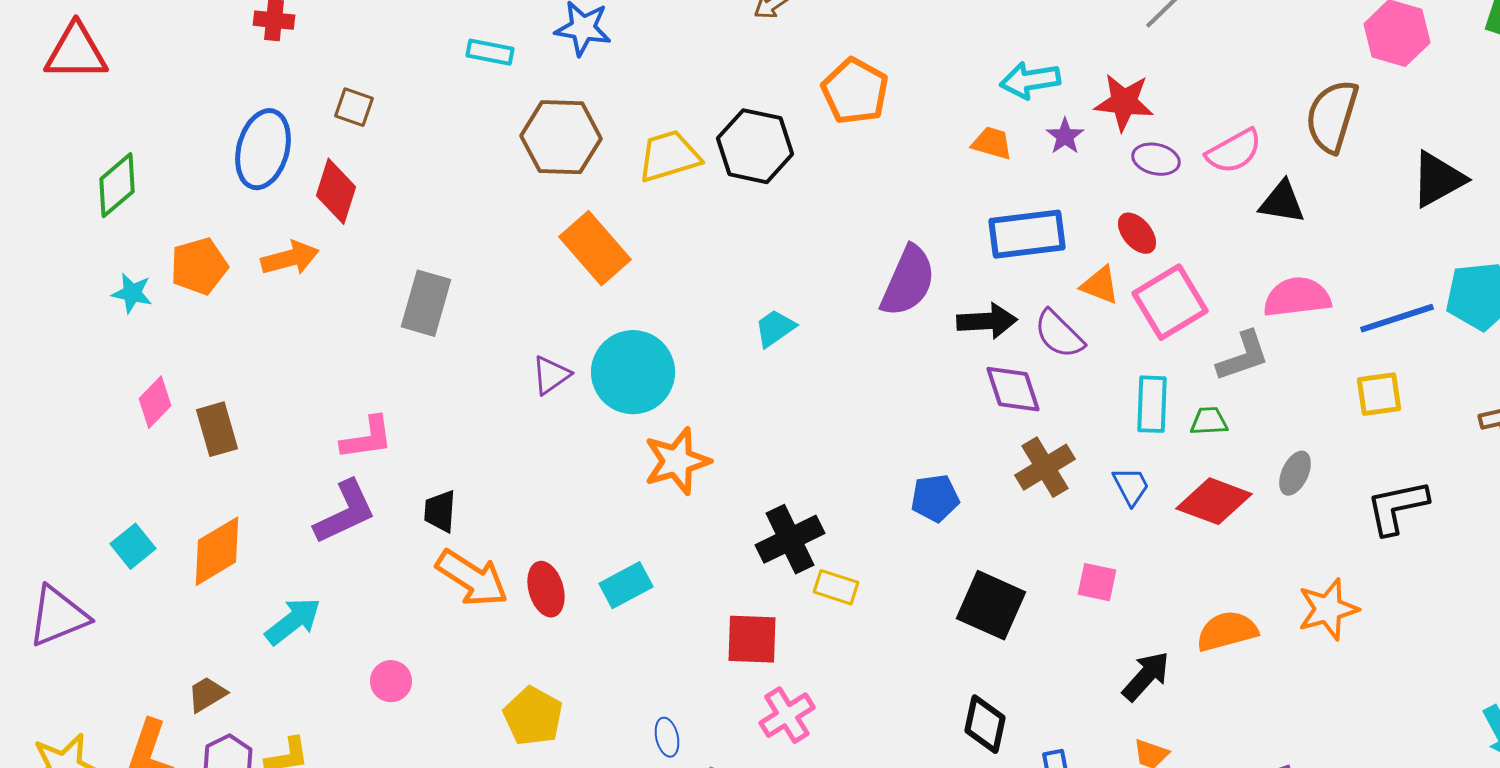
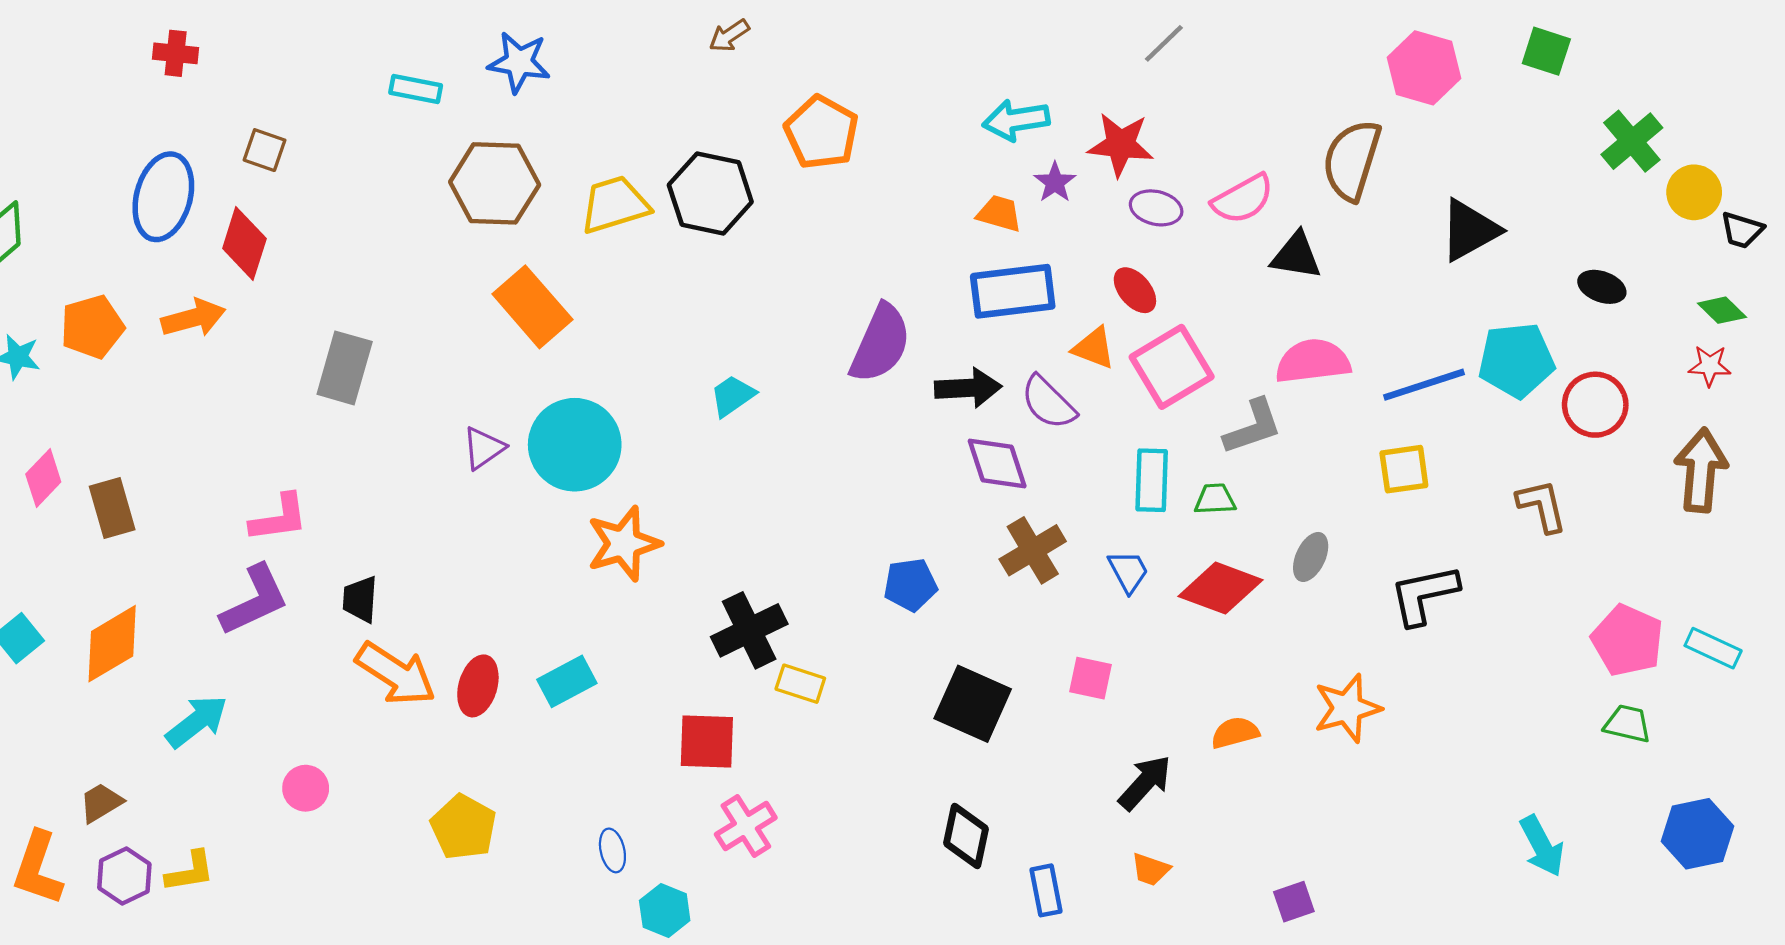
orange trapezoid: (992, 143) -> (999, 213), moved
red ellipse: (546, 589) -> (478, 686), turned 32
orange semicircle: (1227, 631) -> (1235, 733), size x0.7

